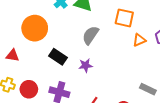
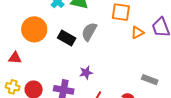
black rectangle: (58, 57) -> (67, 38), moved
purple star: (86, 65) -> (86, 73), moved

